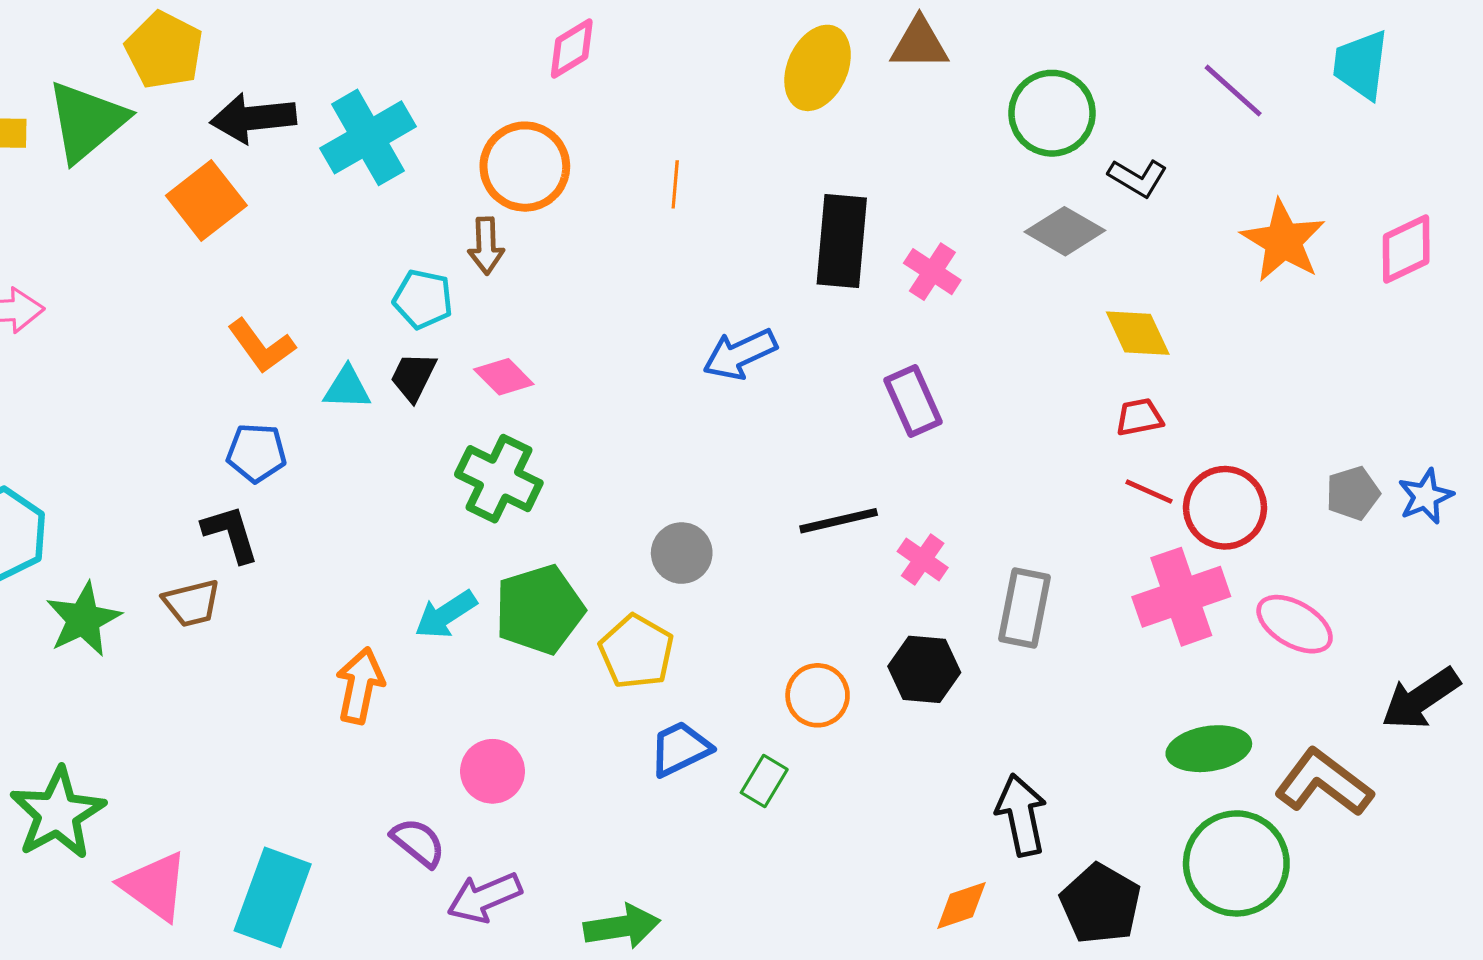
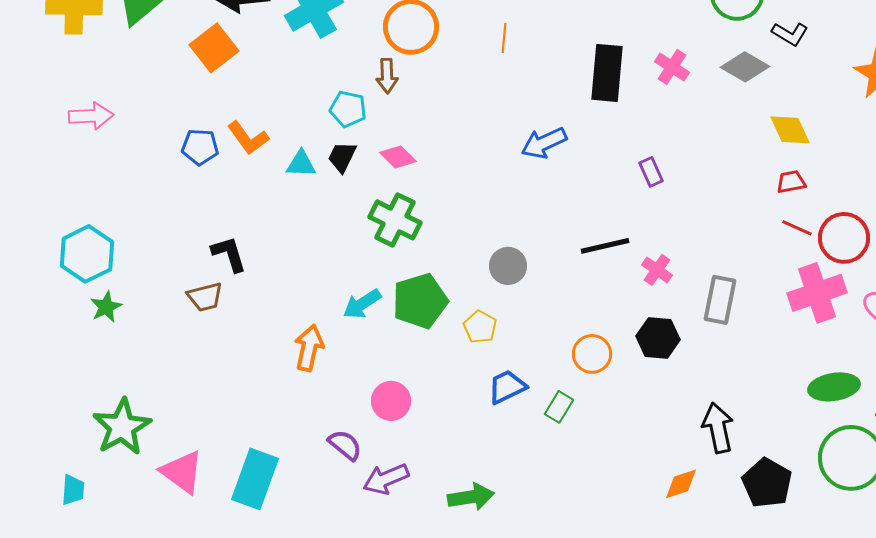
pink cross: (932, 272) -> (672, 67), moved
purple rectangle: (913, 401) -> (651, 172), size x0.7
blue pentagon: (256, 453) -> (200, 147), moved
green star: (83, 619) -> (106, 307), moved, size x0.7
yellow pentagon: (636, 652) -> (480, 327), size x0.7

